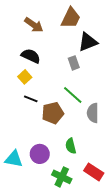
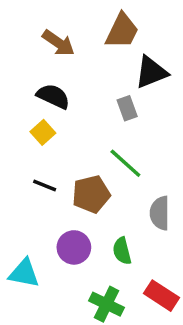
black line: (31, 99) -> (45, 186), moved
gray semicircle: (93, 113) -> (160, 213), moved
purple circle: (40, 154) -> (74, 247), moved

